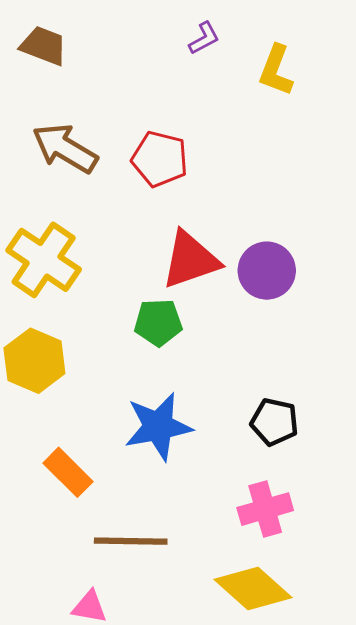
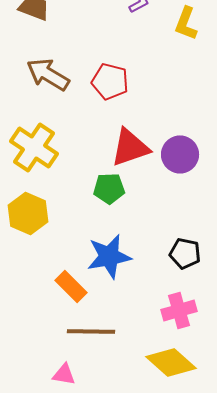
orange rectangle: (68, 472) -> (71, 286), moved

